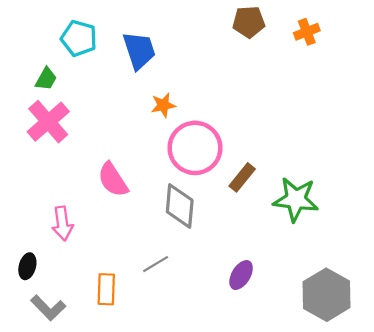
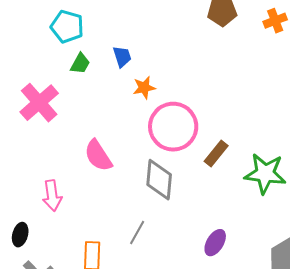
blue trapezoid: (139, 50) -> (122, 57), moved, size x0.6
green trapezoid: (46, 79) -> (80, 64), moved
gray line: (156, 264) -> (137, 233), turned -30

